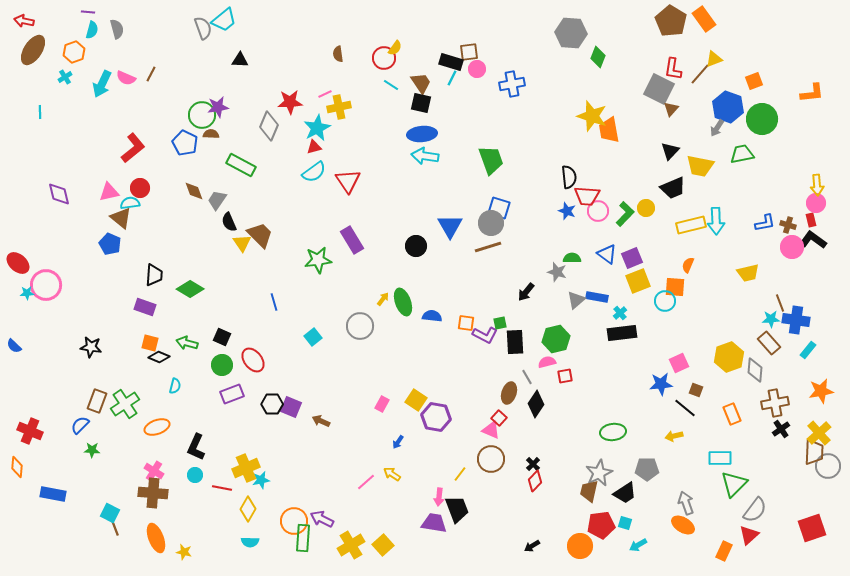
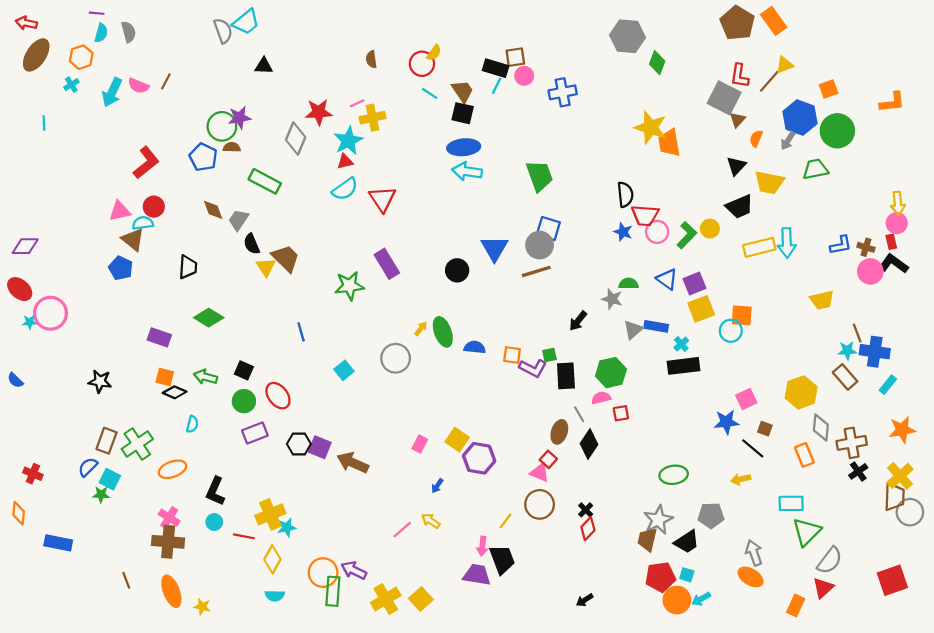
purple diamond: (59, 194) -> (25, 246), moved, turned -75
orange semicircle: (688, 265) -> (756, 138), moved
black trapezoid: (154, 275) -> (188, 267), moved
gray diamond: (755, 370) -> (821, 427), moved
brown arrow: (321, 421) -> (353, 463), size x1.6
red cross: (30, 431) -> (33, 474), size x0.7
cyan square: (110, 513) -> (110, 479), moved
orange circle: (580, 546) -> (677, 600), moved

